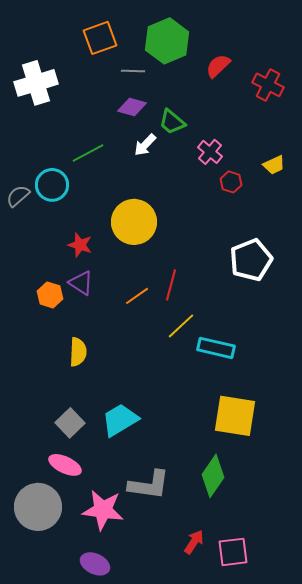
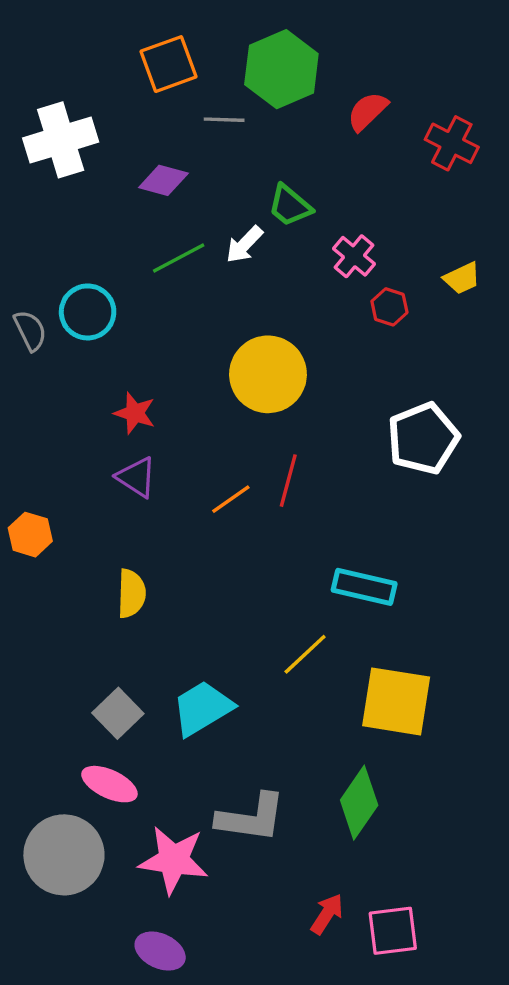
purple diamond: (132, 107) -> (163, 180), moved
green line: (88, 153) -> (179, 258), moved
gray semicircle: (18, 196) -> (30, 330), turned 105
yellow circle: (134, 222) -> (268, 374), moved
orange hexagon: (50, 295) -> (30, 535), moved
yellow line: (181, 326) -> (305, 654), moved

